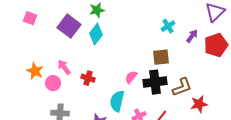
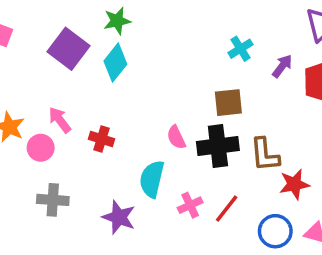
pink semicircle: (131, 77) -> (176, 137), turned -64
brown L-shape: (182, 87) -> (265, 155), turned 105

